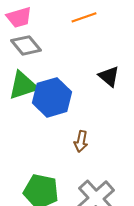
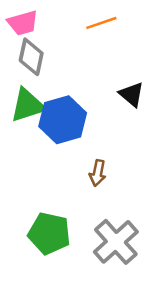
gray diamond: (26, 45) -> (31, 57), turned 52

